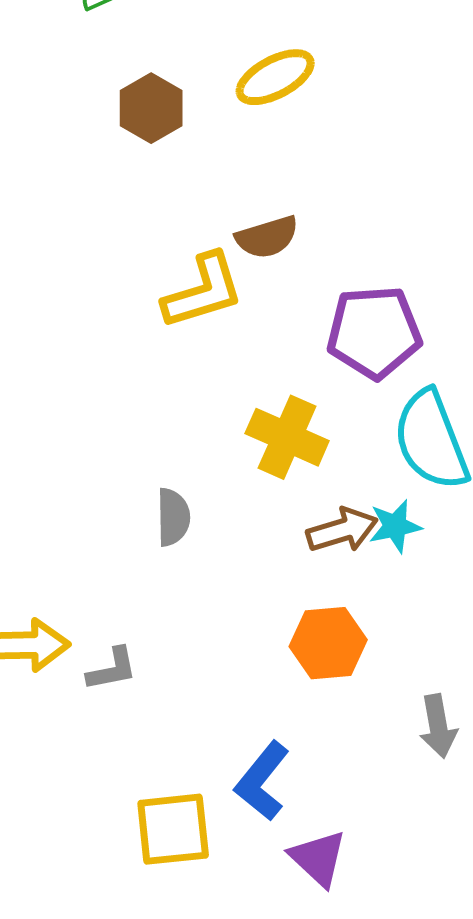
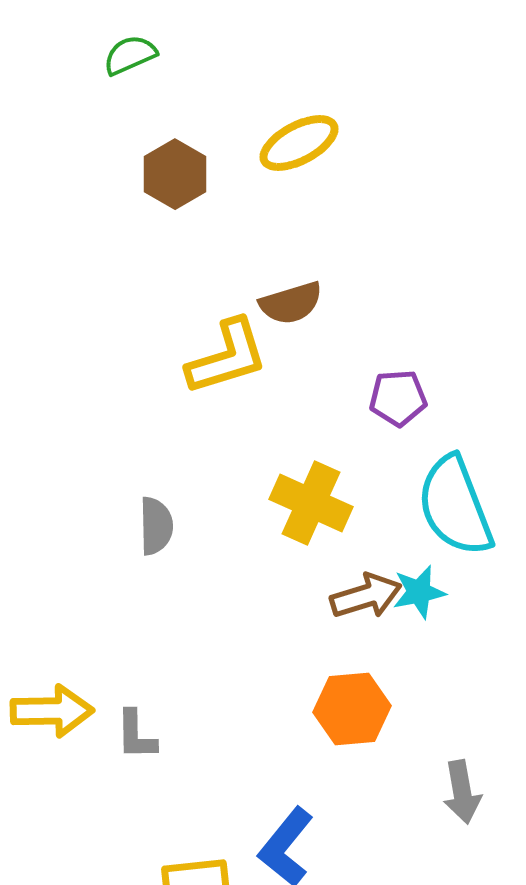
purple pentagon: (374, 332) -> (398, 398), size x0.6
gray semicircle: (173, 517) -> (156, 526), moved
gray L-shape: (112, 669) -> (136, 735), turned 100

